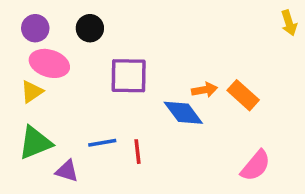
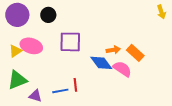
purple circle: (35, 28) -> (17, 15), size x1.5
pink ellipse: (49, 63) -> (31, 46), moved
blue line: (102, 143) -> (60, 91), moved
pink semicircle: (256, 166) -> (122, 69), moved, turned -96

